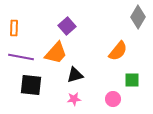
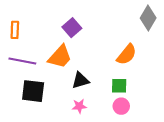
green square: (132, 80) -> (119, 86), moved

